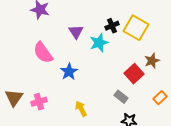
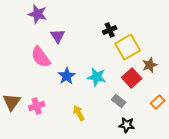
yellow square: (136, 28) -> (128, 47), moved, turned 30
purple triangle: (76, 32) -> (58, 36), moved
cyan star: (99, 43) -> (97, 77), moved, turned 30

